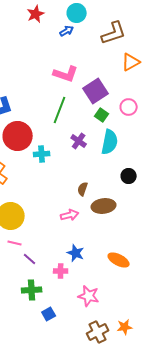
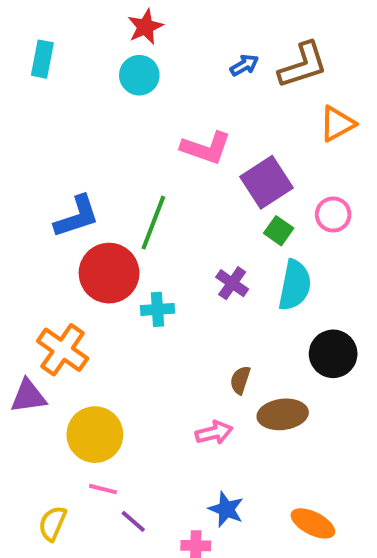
cyan circle: (77, 13) -> (139, 75), moved
blue arrow: (67, 31) -> (244, 65), moved
green line: (60, 110) -> (153, 223), moved
black circle: (129, 176) -> (333, 354), size x1.5

